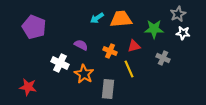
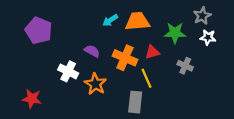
orange cross: (110, 51) -> (125, 58), size x1.5
gray rectangle: (108, 89) -> (135, 102), moved

